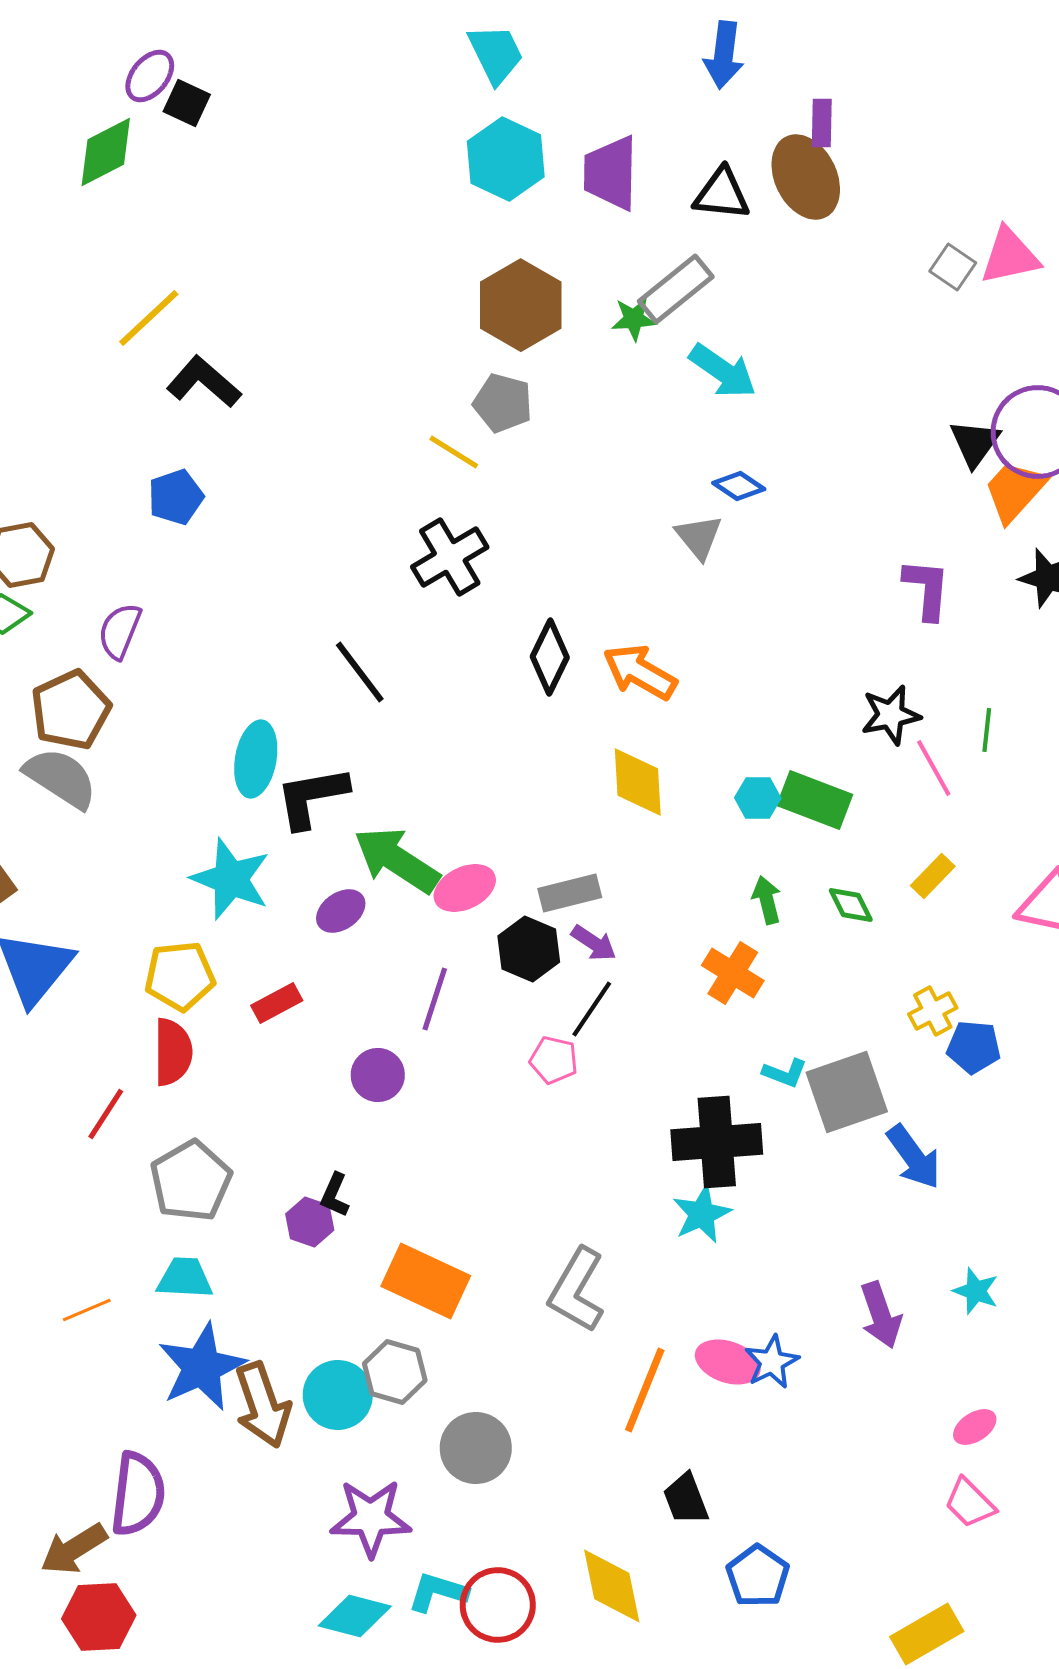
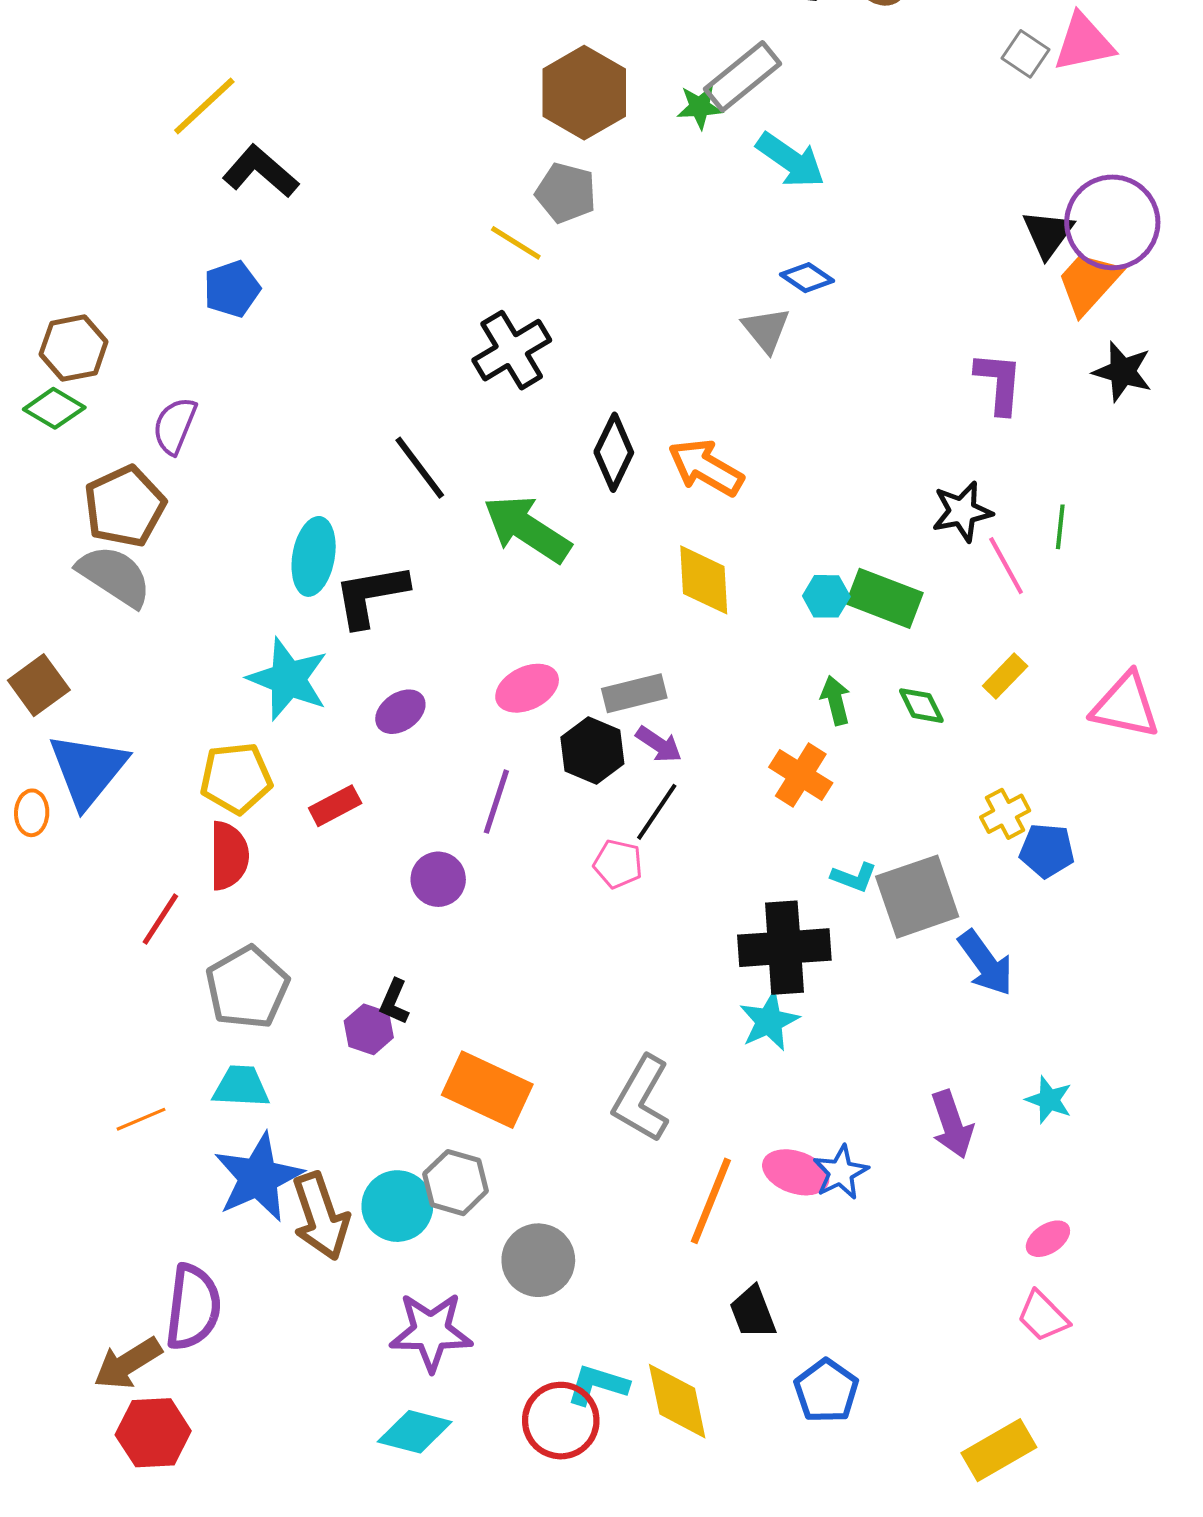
green arrow: (397, 860) -> (527, 529), moved
cyan L-shape: (438, 1592) -> (598, 1385), moved

